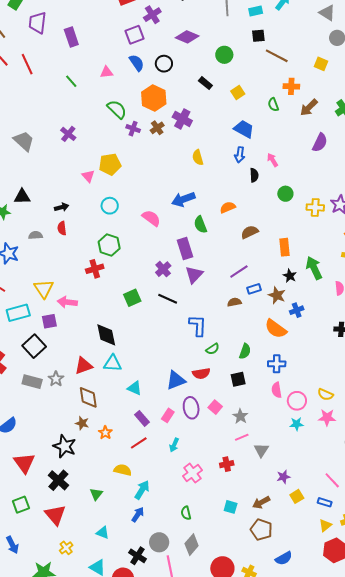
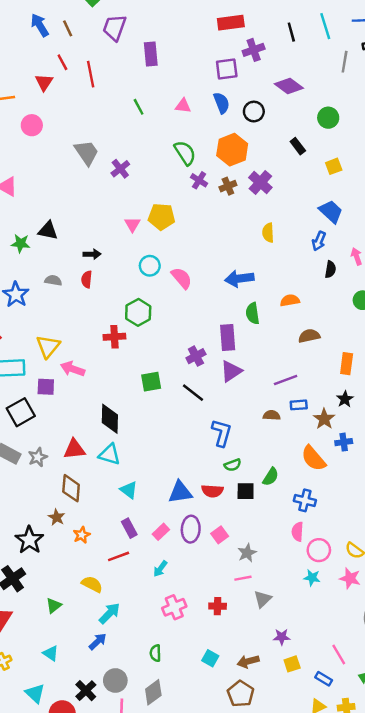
gray trapezoid: (24, 141) -> (86, 153), moved
pink semicircle: (151, 218) -> (182, 278), moved
black square: (238, 379) -> (246, 491), moved

